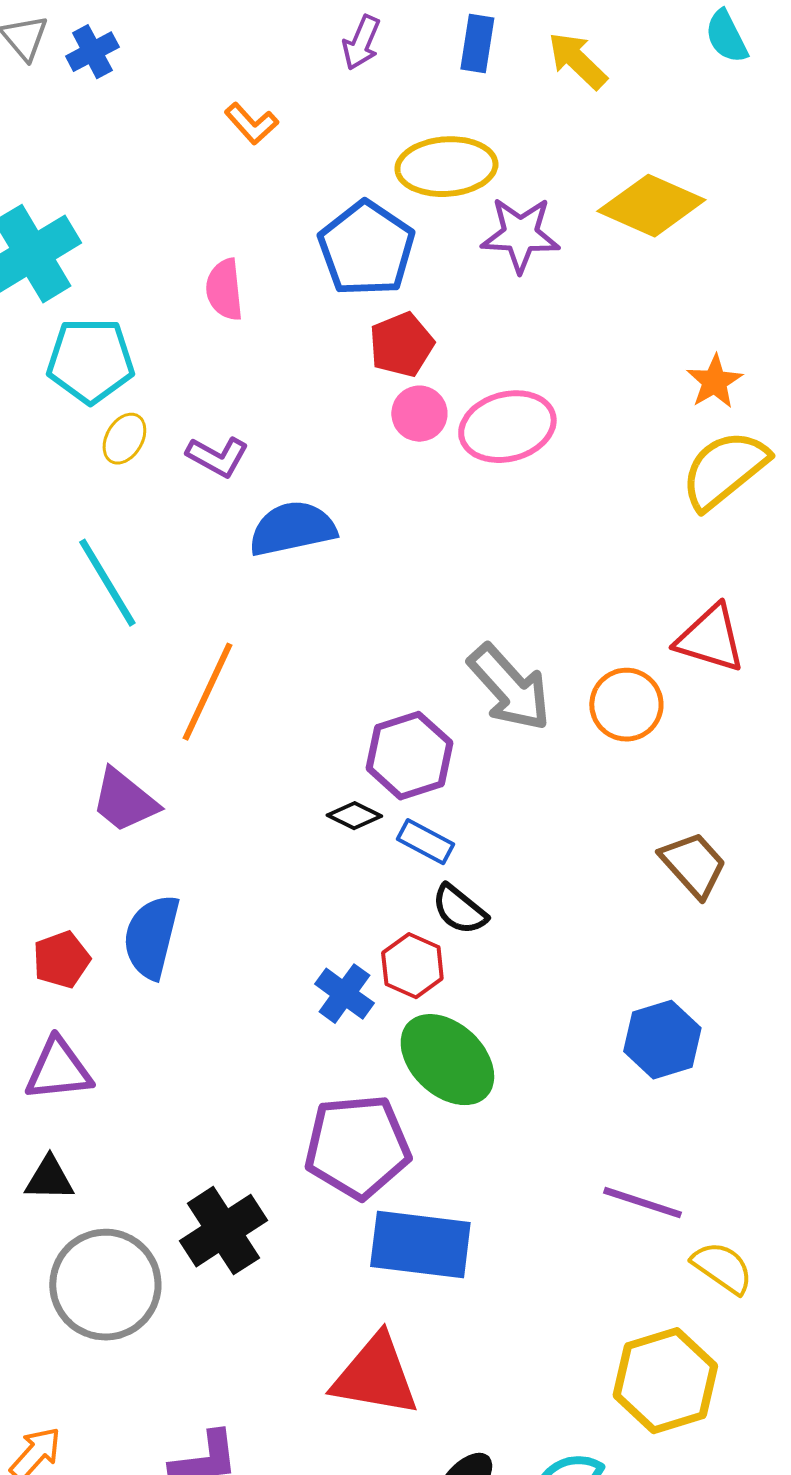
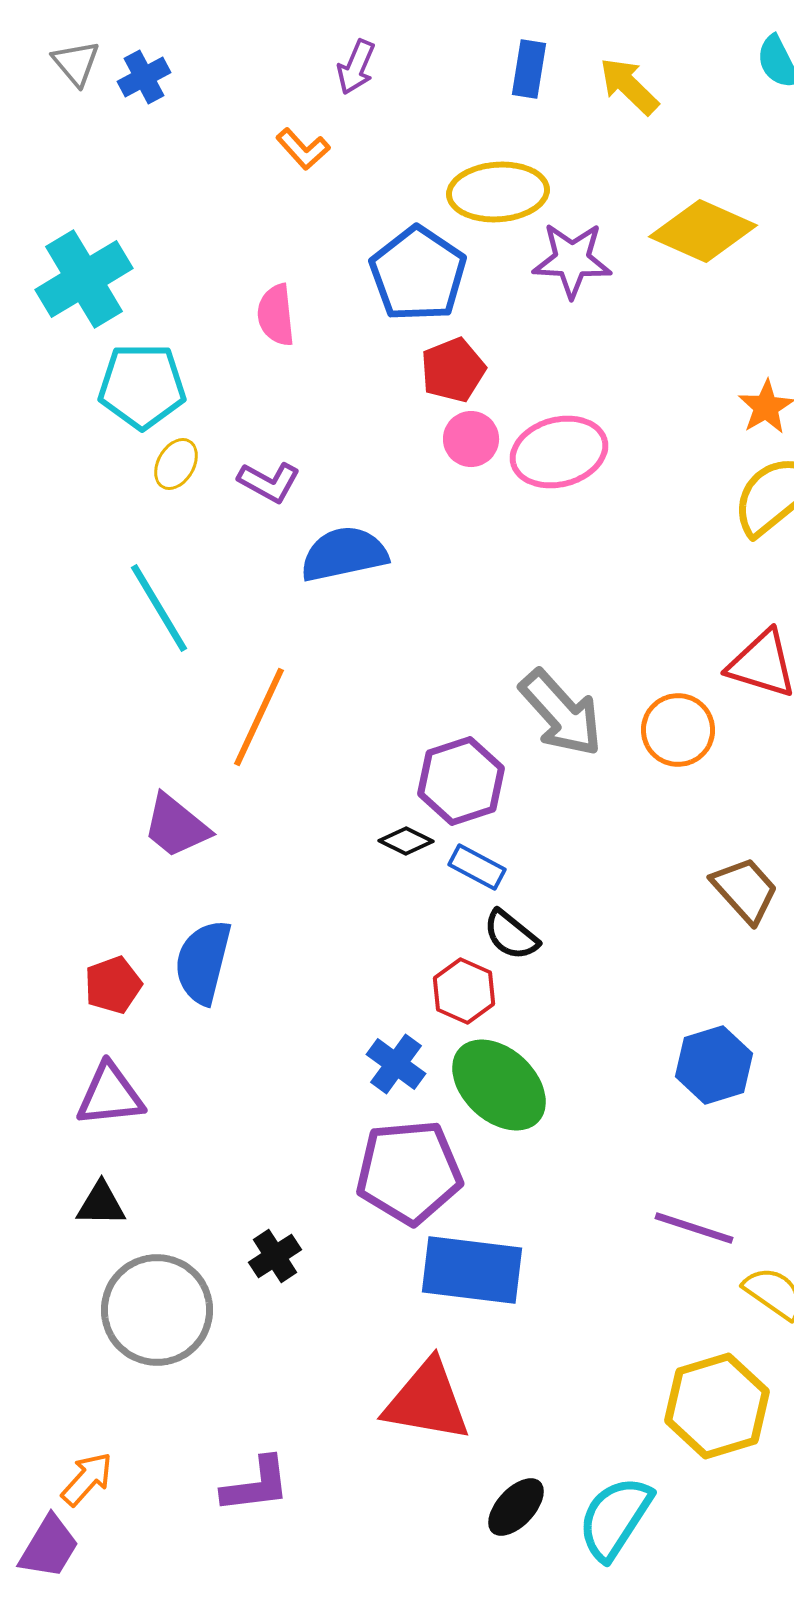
purple arrow: (361, 43) -> (356, 67), moved
blue cross: (344, 994) -> (396, 1064), moved
black cross: (223, 1231) -> (275, 1256), size x0.6

